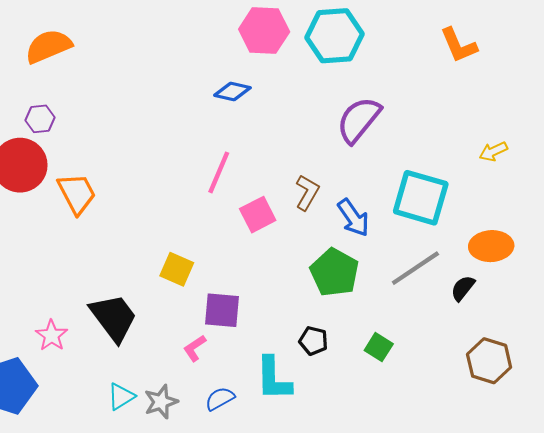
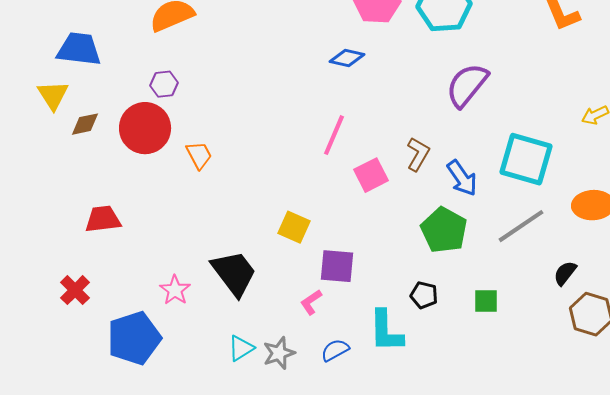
orange trapezoid: (77, 194) -> (199, 155), size x0.7
black semicircle: (463, 288) -> (565, 273), moved
green square: (379, 347) -> (486, 301), turned -32

